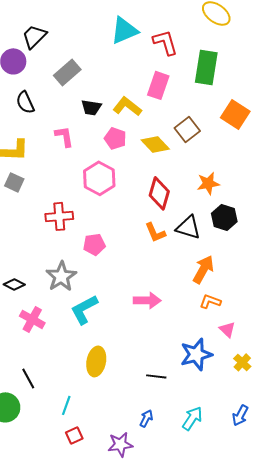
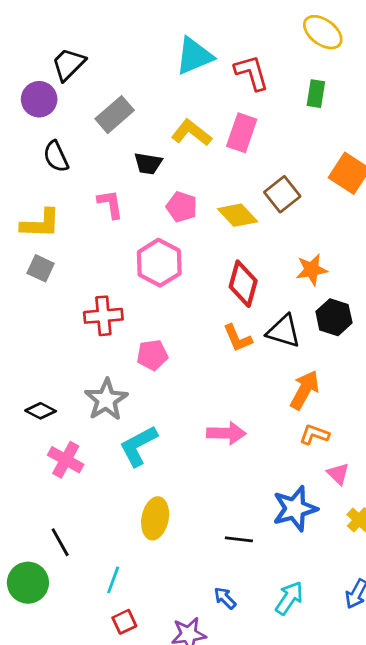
green rectangle: (206, 67) -> (316, 94), moved, size x0.6
yellow L-shape: (127, 106) -> (191, 133), moved
blue arrow: (146, 418) -> (225, 598), turned -72

